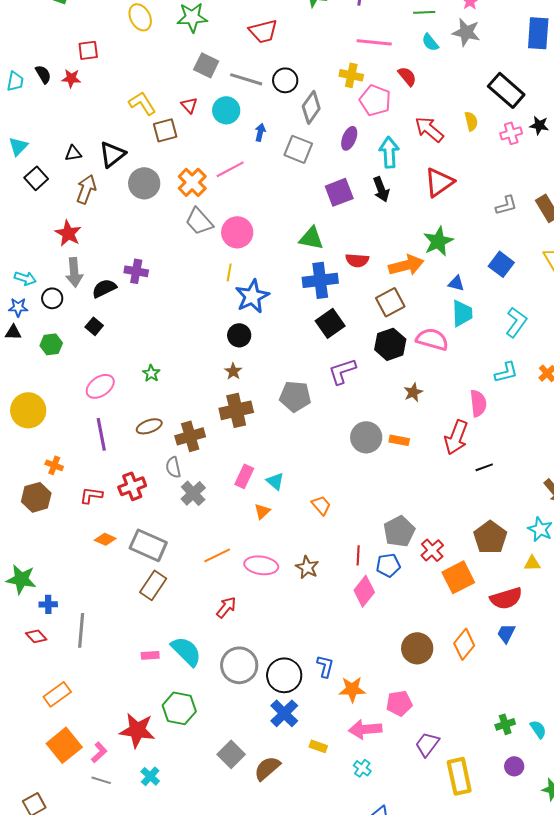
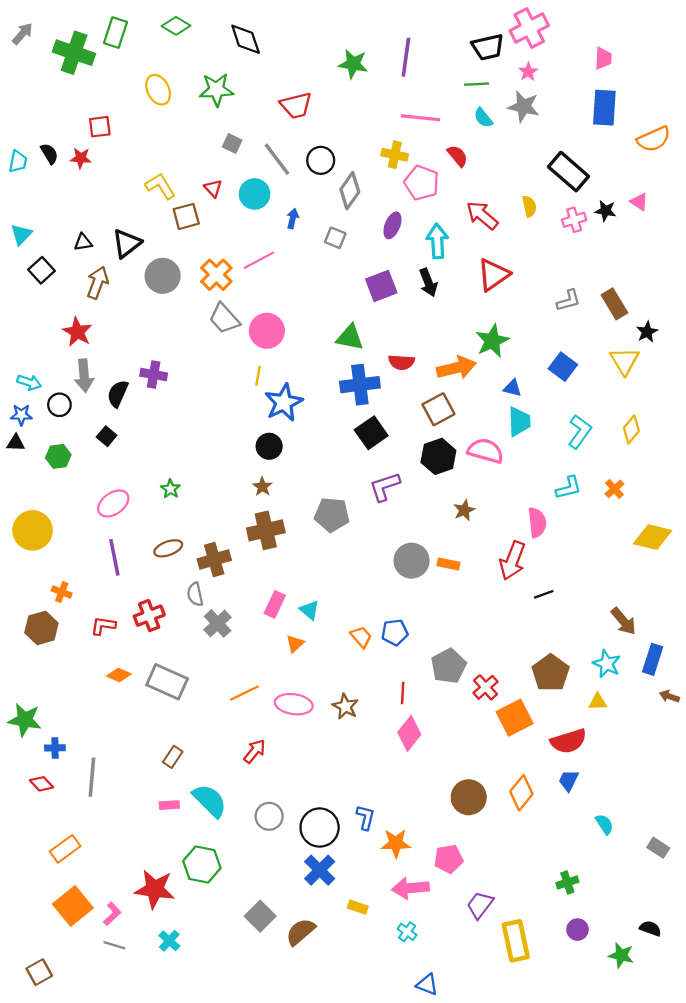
gray square: (206, 65) -> (232, 144), size x0.7
gray line: (246, 79) -> (277, 159), turned 36
gray square: (298, 149) -> (335, 238), size x0.7
black semicircle: (104, 288) -> (118, 394), turned -40
blue pentagon: (388, 565) -> (395, 632), moved
brown rectangle: (153, 585) -> (173, 757), moved, size x0.7
gray circle: (239, 665) -> (269, 816), size x0.7
cyan semicircle: (538, 729) -> (604, 824), moved

